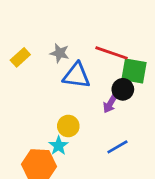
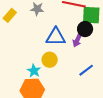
blue triangle: (77, 75) -> (56, 37), moved
cyan star: (59, 146) -> (34, 71), moved

